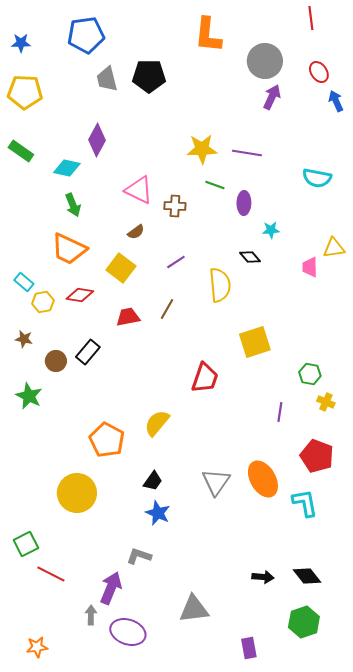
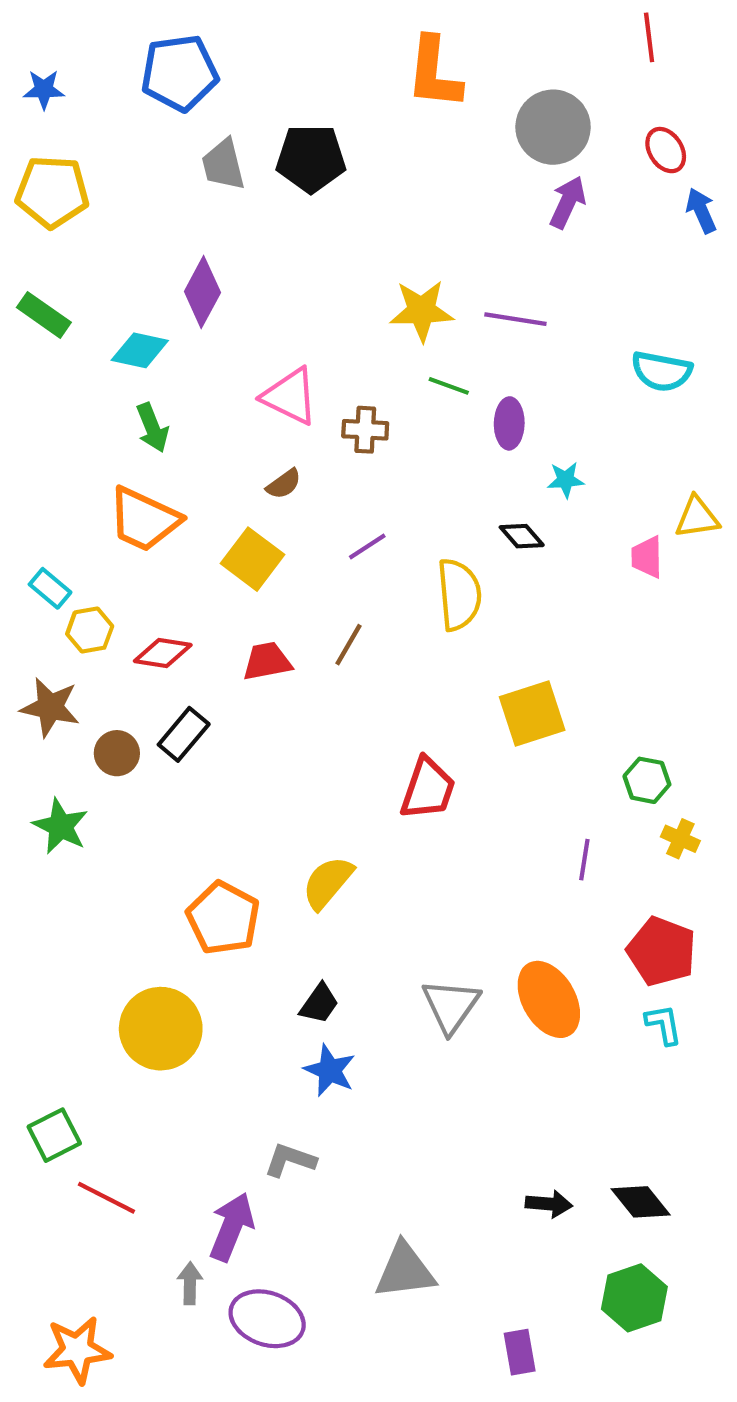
red diamond: (80, 295) -> (163, 653), moved
brown star: (24, 339) -> (50, 707), size x1.6
cyan L-shape: (305, 503) -> (664, 1024), moved, size x0.7
orange star: (37, 647) -> (77, 1350), size x1.5

